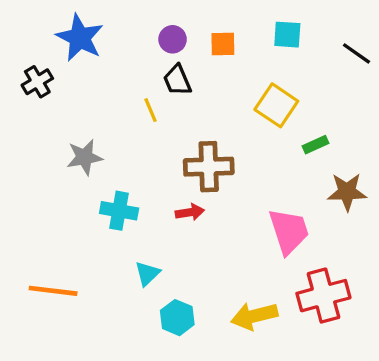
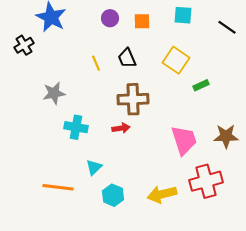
black trapezoid: (177, 80) -> (127, 58), moved
brown star: (347, 192) -> (226, 136), moved
orange line: (53, 291) -> (58, 187), moved

